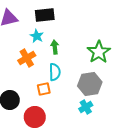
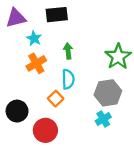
cyan star: (37, 36) -> (34, 38), moved
orange square: (44, 89) -> (56, 99), turned -32

